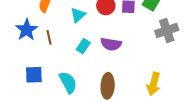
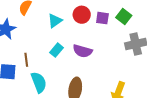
brown line: (49, 37) -> (26, 60), moved

